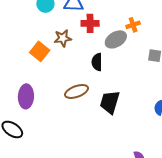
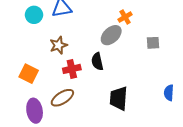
red cross: (90, 23) -> (72, 69), moved
orange square: (40, 51) -> (29, 74), moved
brown ellipse: (77, 91) -> (62, 98), moved

